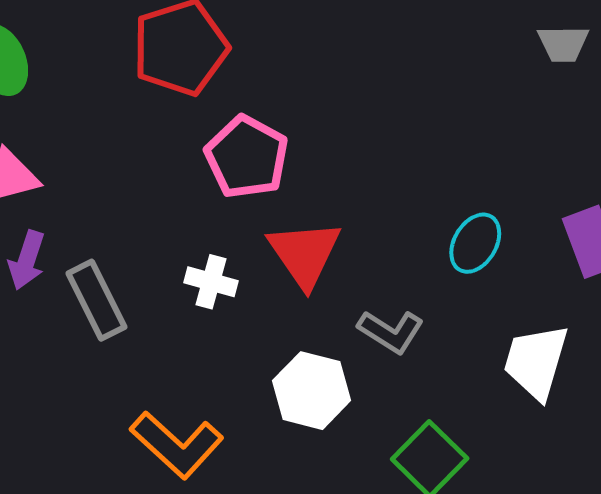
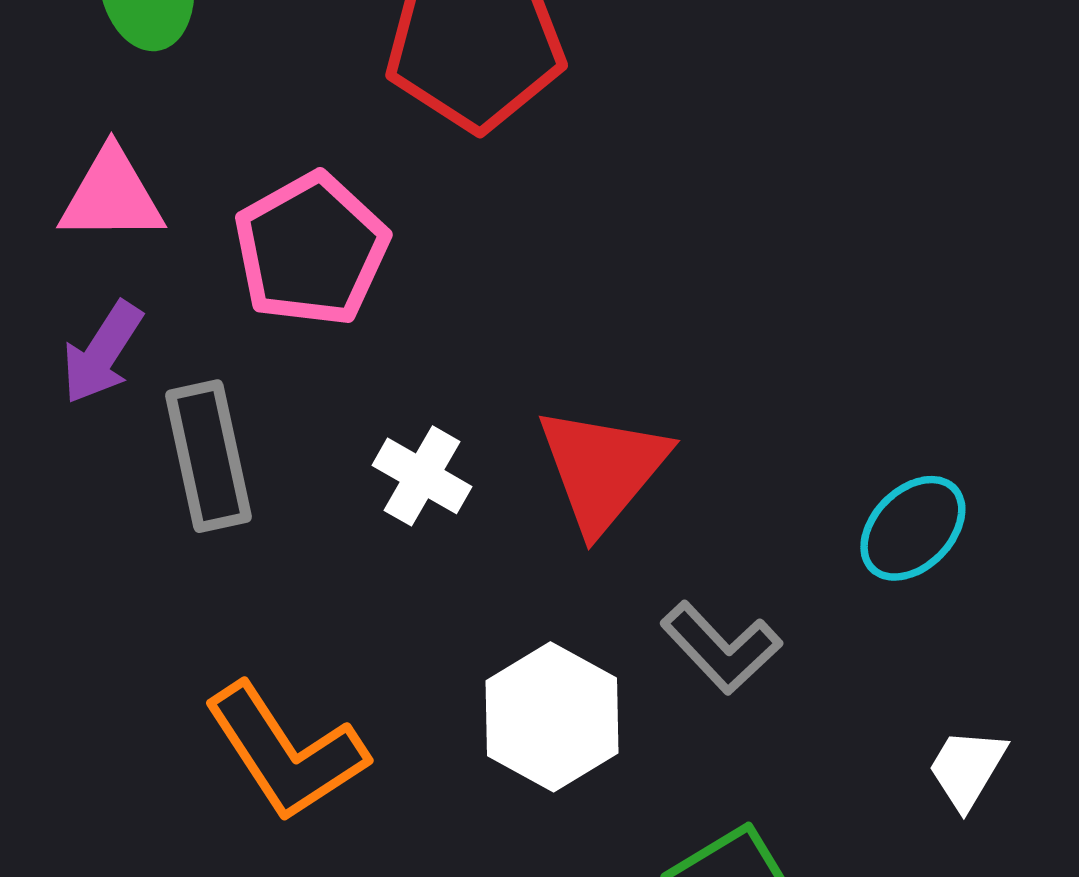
pink pentagon: (247, 157) -> (311, 250), moved
white trapezoid: (536, 362) -> (967, 768), size x0.6

